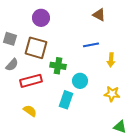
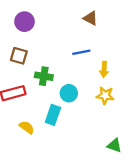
brown square: (36, 48) -> (19, 56), size x0.7
yellow star: (112, 94) -> (105, 95), moved
yellow semicircle: (30, 111) -> (27, 127), moved

